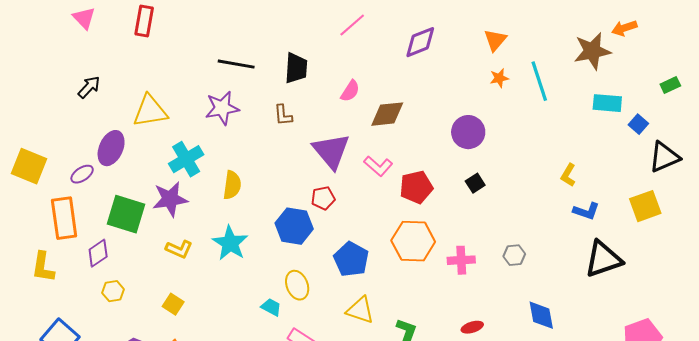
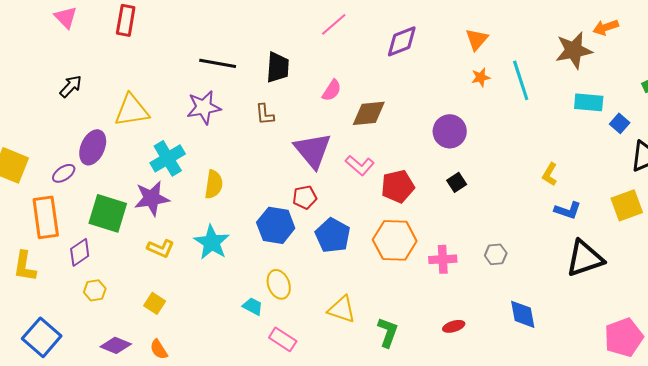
blue pentagon: (351, 259) -> (333, 235), moved

